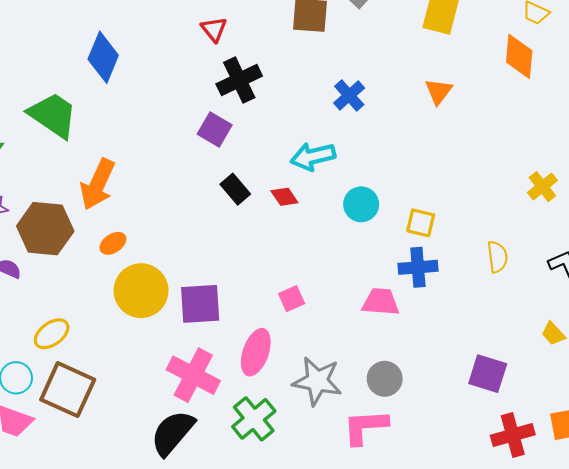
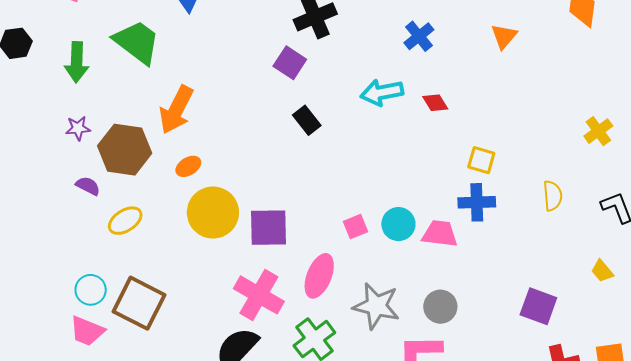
red diamond: (284, 197) -> (435, 103), moved
cyan circle: (361, 204) -> (398, 224), moved
yellow ellipse: (52, 334) -> (125, 221), moved

